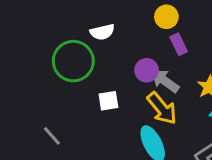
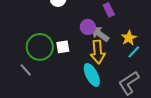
green circle: (73, 61) -> (40, 47), moved
yellow arrow: (162, 108) -> (98, 52), turned 35

